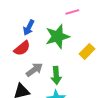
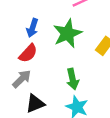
gray arrow: (34, 70) -> (22, 79), moved

